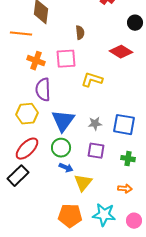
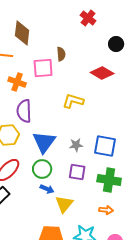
pink square: (66, 59) -> (43, 68), moved
green cross: (128, 159) -> (109, 180), size x1.6

